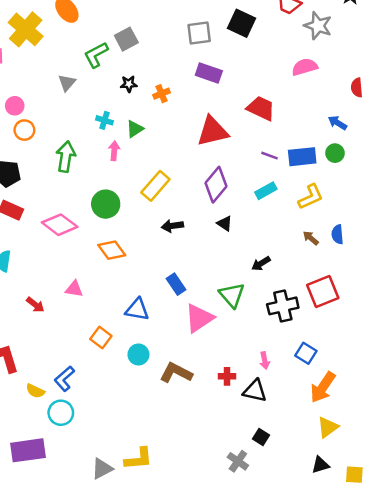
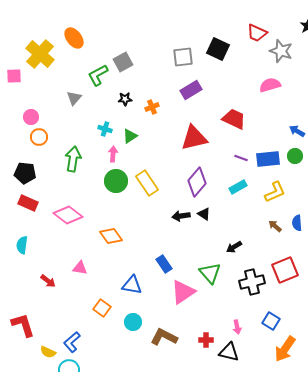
purple rectangle: (209, 73) -> (191, 90), turned -50
yellow rectangle: (155, 186) -> (147, 183), turned -75
green circle: (106, 204) -> (116, 181), moved
black arrow: (172, 226) -> (181, 216), moved

